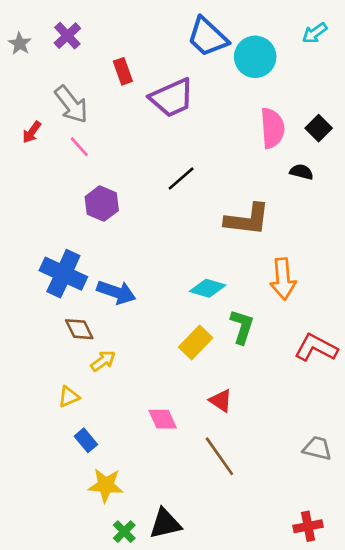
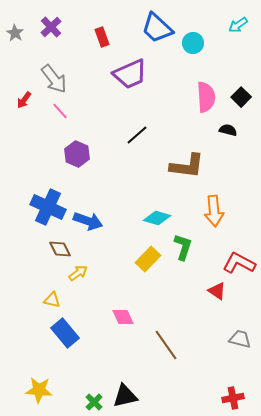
cyan circle: (255, 57) -> (193, 43), size x0.7
red rectangle: (123, 71) -> (102, 37), moved
yellow triangle: (69, 397) -> (52, 300), turned 36
red triangle: (221, 401) -> (217, 291), moved
blue rectangle: (86, 440) -> (65, 333), size x1.6
yellow star: (106, 485) -> (39, 390), moved

